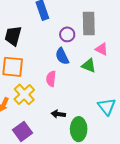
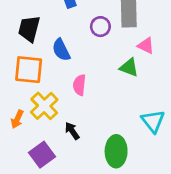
blue semicircle: (62, 56) -> (61, 50), moved
black arrow: (58, 114) -> (72, 131), moved, turned 48

